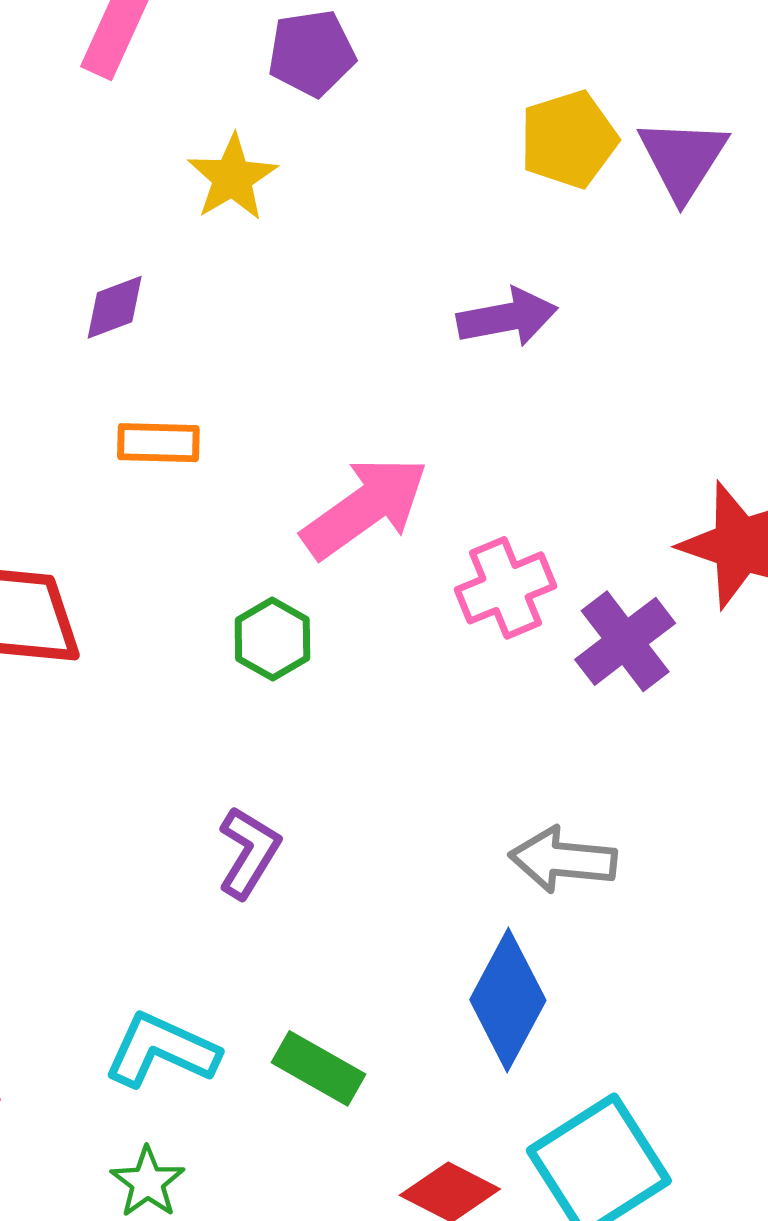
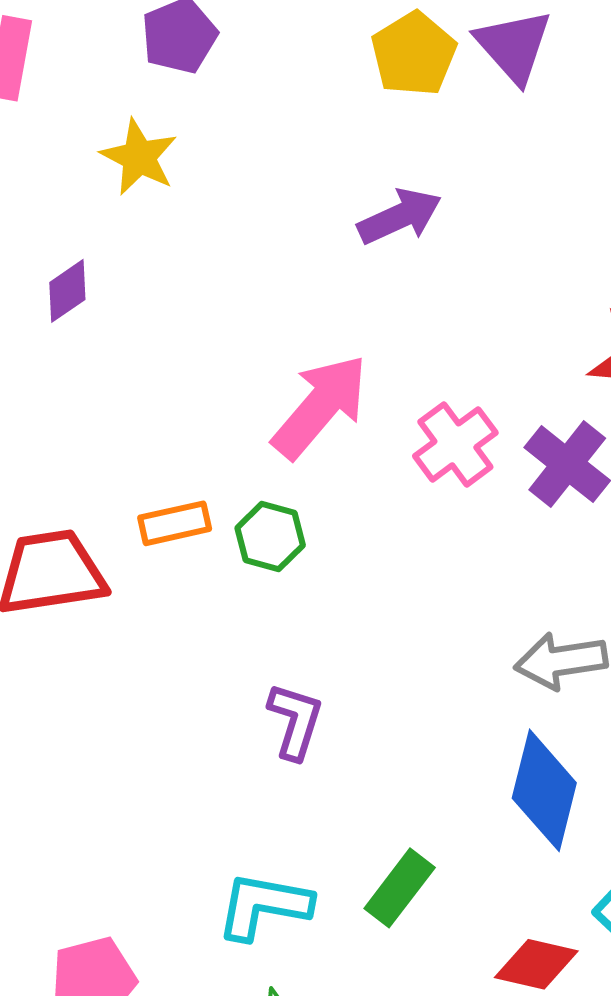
orange rectangle: (158, 443) -> (175, 523), moved
green rectangle: (318, 1068) -> (400, 888), turned -68

